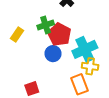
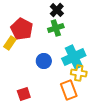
green cross: (46, 25) -> (56, 28), moved
red pentagon: (59, 35) -> (22, 29), moved

